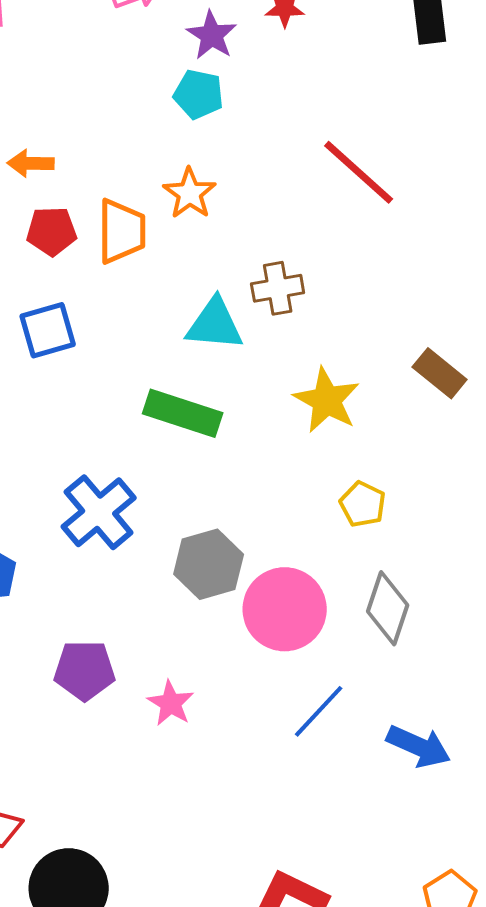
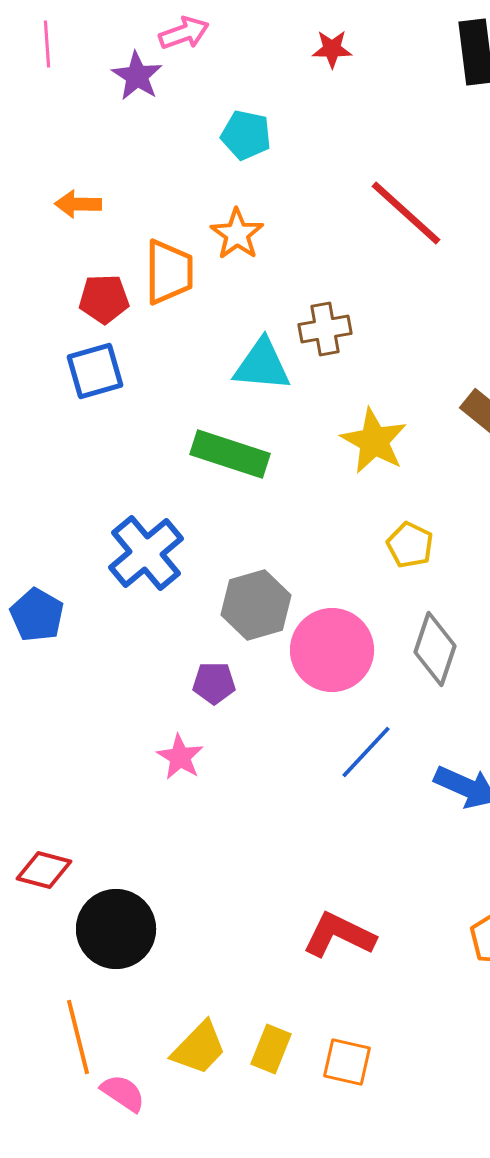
purple star: (212, 35) -> (137, 76), moved
red pentagon: (52, 231) -> (104, 299), moved
purple pentagon: (85, 670) -> (214, 683), moved, size x0.7
pink star: (171, 703) -> (180, 757), moved

